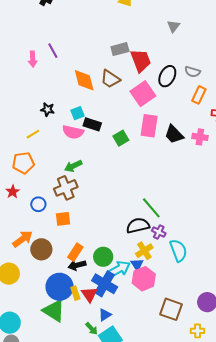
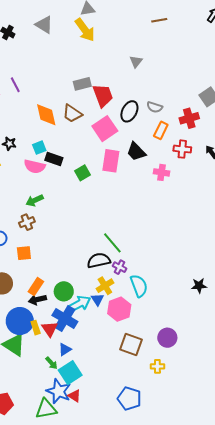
black trapezoid: (174, 134) -> (136, 152), moved
brown cross: (66, 188) -> (27, 222), size x0.7
pink hexagon: (144, 279) -> (119, 309), moved

